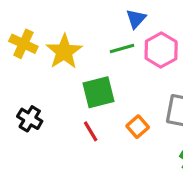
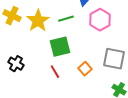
green line: (122, 48) -> (66, 19), moved

